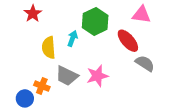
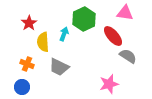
red star: (33, 14) -> (29, 23), moved
pink star: (97, 76) -> (109, 84), moved
orange cross: (42, 86) -> (27, 64), moved

